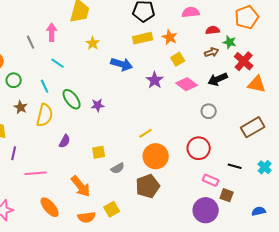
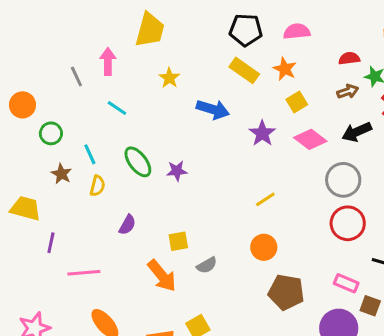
pink semicircle: (191, 12) -> (297, 31), moved
yellow rectangle: (143, 38) -> (244, 70), turned 48
cyan line: (45, 86) -> (90, 154), moved
gray circle: (209, 111) -> (343, 180), size x1.5
yellow semicircle: (45, 115) -> (97, 186), size x0.6
yellow line: (146, 133) -> (265, 199), moved
red circle: (199, 148) -> (348, 223), moved
orange circle: (156, 156) -> (264, 247), size x0.7
orange arrow: (81, 186) -> (162, 276), moved
brown pentagon: (148, 186) -> (286, 292), moved, turned 30

